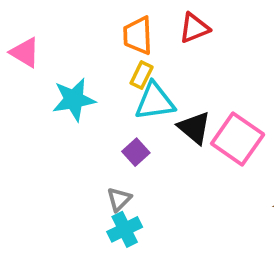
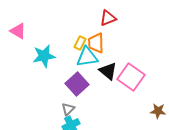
orange trapezoid: (138, 35) -> (96, 43), moved
purple square: (136, 152) -> (77, 84), size x1.6

